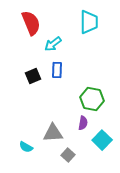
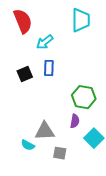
cyan semicircle: (26, 147) -> (28, 145), moved
gray square: (68, 155) -> (60, 153), turned -32

